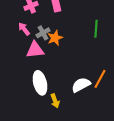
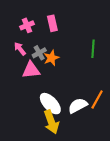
white ellipse: (40, 83) -> (50, 104), moved, turned -30
yellow arrow: (55, 101) -> (51, 122), size x1.6

